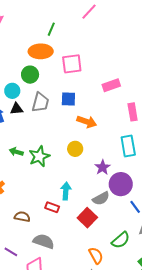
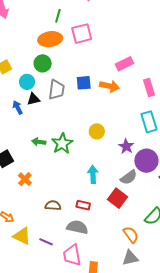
pink square: (72, 64) -> (82, 34), moved
orange arrow: (87, 122) -> (109, 86), moved
red rectangle: (52, 207) -> (83, 205), moved

